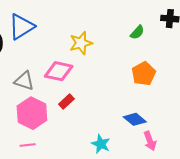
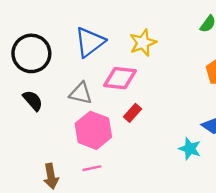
blue triangle: (21, 27) -> (90, 42), moved
cyan star: (101, 144) -> (190, 149), moved

